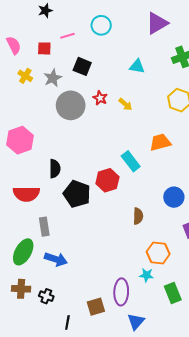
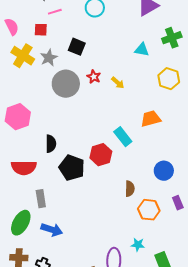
pink line: (67, 36) -> (55, 12), moved
cyan triangle: (137, 66) -> (142, 50), moved
yellow cross: (25, 76) -> (23, 56), size x1.6
orange hexagon: (158, 253) -> (149, 210), moved

